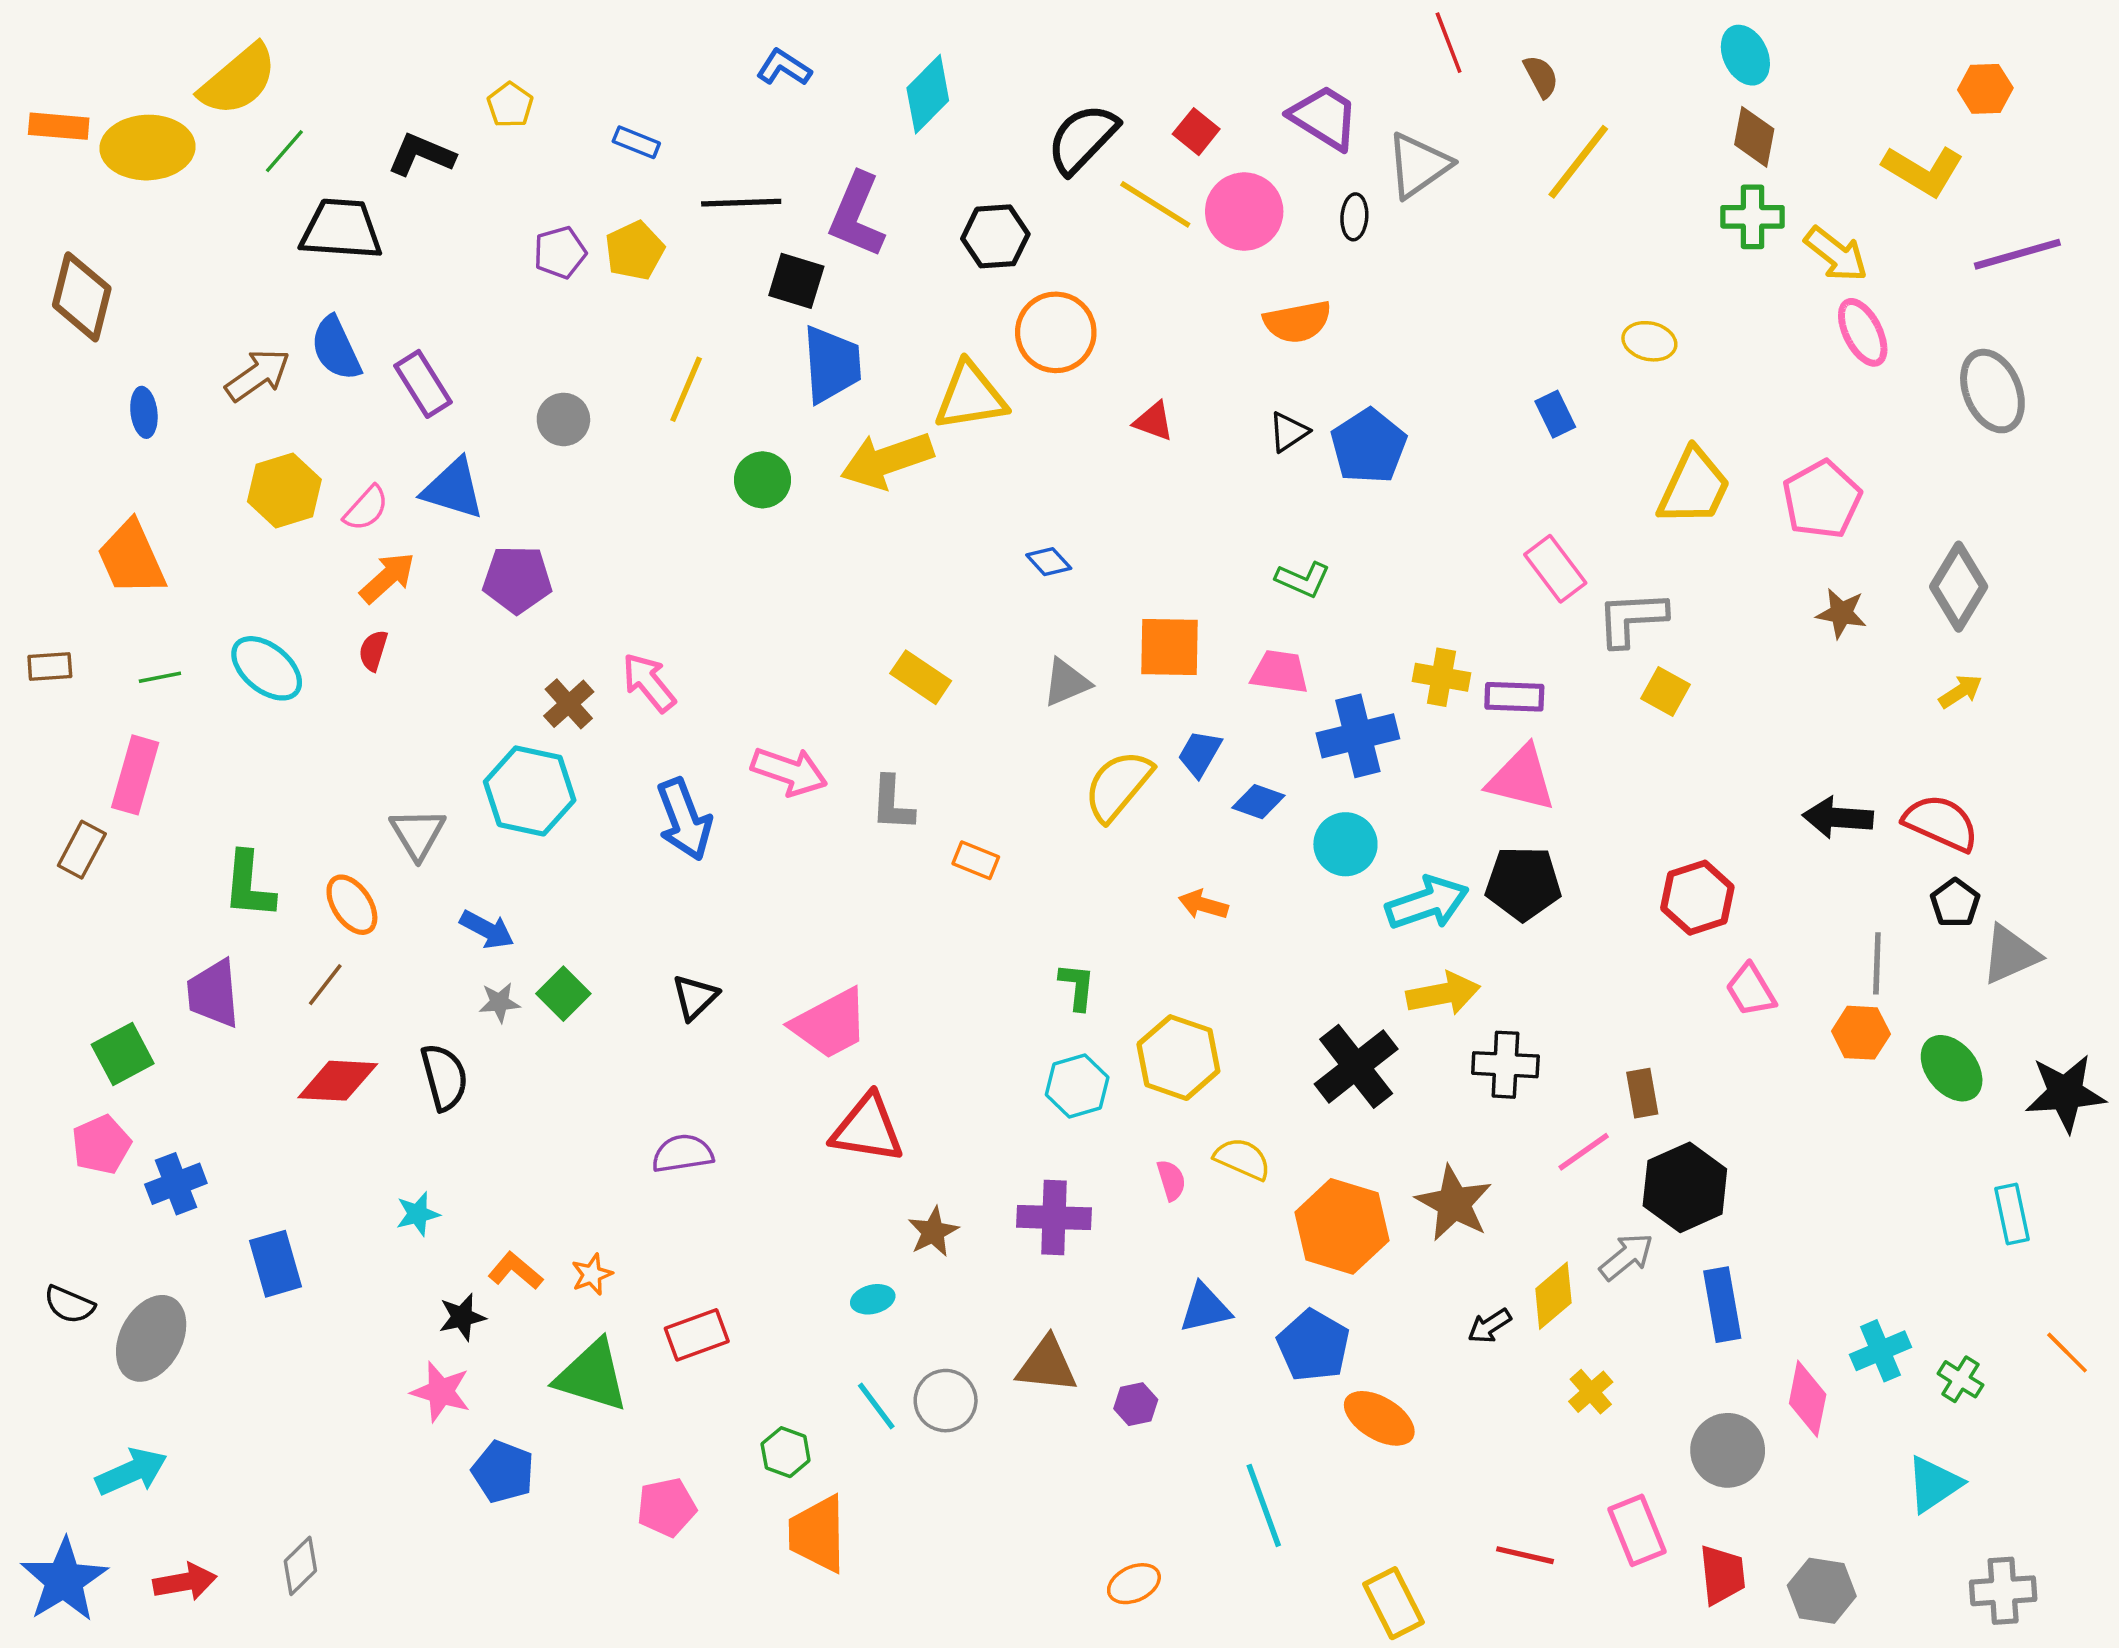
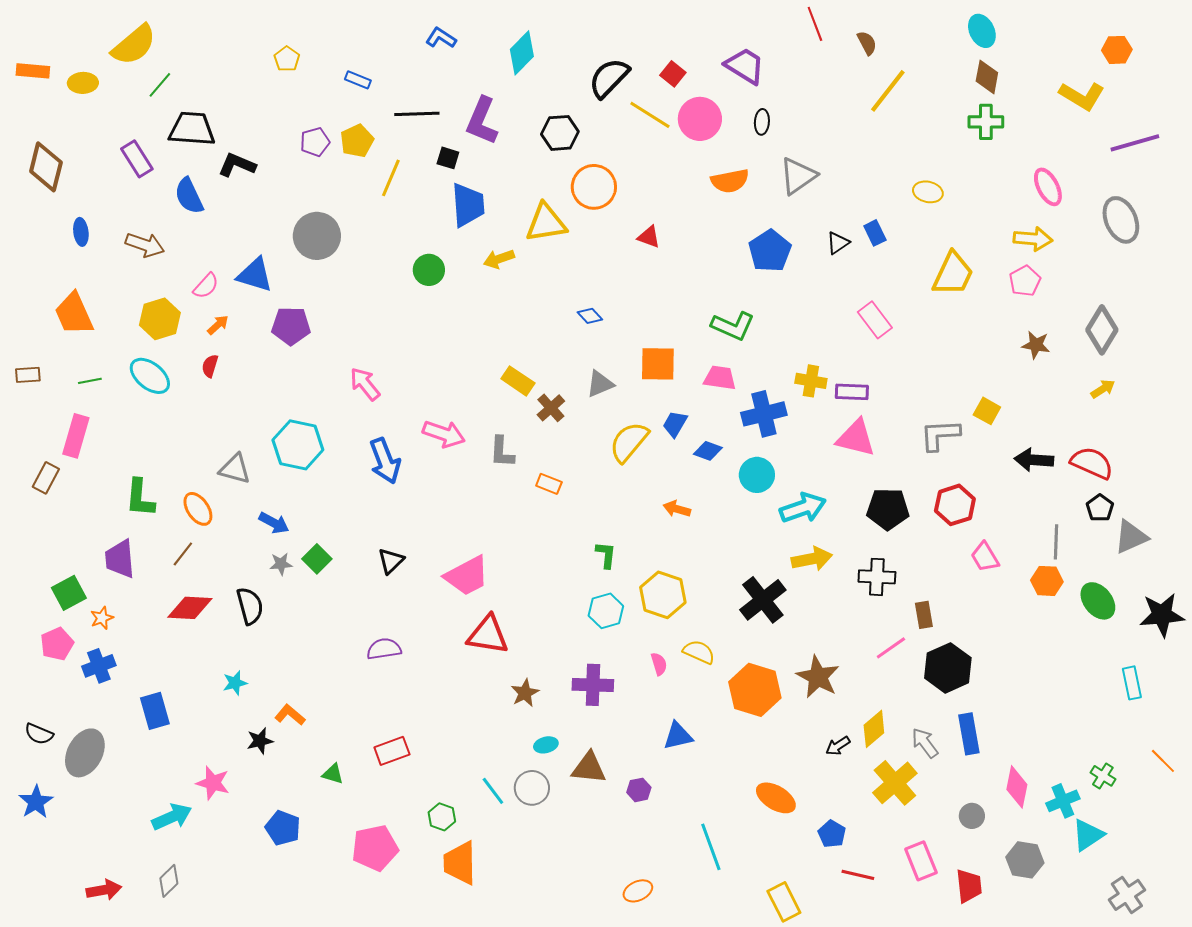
yellow ellipse: (148, 148) -> (83, 83), size x0.6
black L-shape: (421, 155) -> (237, 165), moved
gray triangle: (1418, 165) -> (798, 176), moved
yellow arrow: (1836, 254) -> (1033, 239), moved, turned -33
black square: (796, 281) -> (448, 158), size x0.7
brown arrow: (258, 375) -> (145, 245), moved, turned 54
purple rectangle: (423, 384) -> (137, 159), moved
yellow line: (686, 389) -> (391, 178), moved
gray circle: (563, 419) -> (317, 236), size x1.6
black triangle: (1289, 432) -> (838, 243), moved
yellow arrow: (887, 460) -> (499, 259), size x0.6
yellow hexagon: (284, 491) -> (160, 319), moved
pink pentagon: (1822, 499) -> (1025, 281), size x0.7
orange arrow: (387, 578) -> (218, 325), size x0.7
green L-shape: (1303, 579) -> (733, 326), size x1.4
gray L-shape: (1632, 619) -> (940, 435), moved
yellow square: (1665, 691) -> (987, 411), moved
brown cross: (569, 704) -> (551, 408), moved
gray triangle: (418, 834) -> (235, 469), turned -44
black pentagon: (1523, 883) -> (888, 509), moved
black cross: (1505, 1065) -> (877, 577), moved
gray arrow: (1626, 1257) -> (925, 743), moved, turned -88
orange star: (592, 1274) -> (102, 618), moved
cyan ellipse: (873, 1299) -> (546, 745), moved
blue pentagon: (1313, 1345) -> (832, 834), moved, size x0.7
cyan cross: (1880, 1351) -> (1063, 801), moved
green triangle: (592, 1376) -> (333, 774), size x0.5
pink star: (441, 1392) -> (213, 783), moved
yellow cross: (1591, 1392) -> (895, 783), size x1.8
gray circle: (1728, 1450) -> (972, 816), size x0.6
cyan arrow: (132, 1472) -> (172, 817), moved
pink pentagon: (667, 1507) -> (375, 848), size x1.4
blue star: (64, 1580) -> (36, 802), moved, size x0.7
gray hexagon: (1822, 1591) -> (1025, 860), moved
gray cross: (2003, 1591) -> (1127, 895), turned -30

